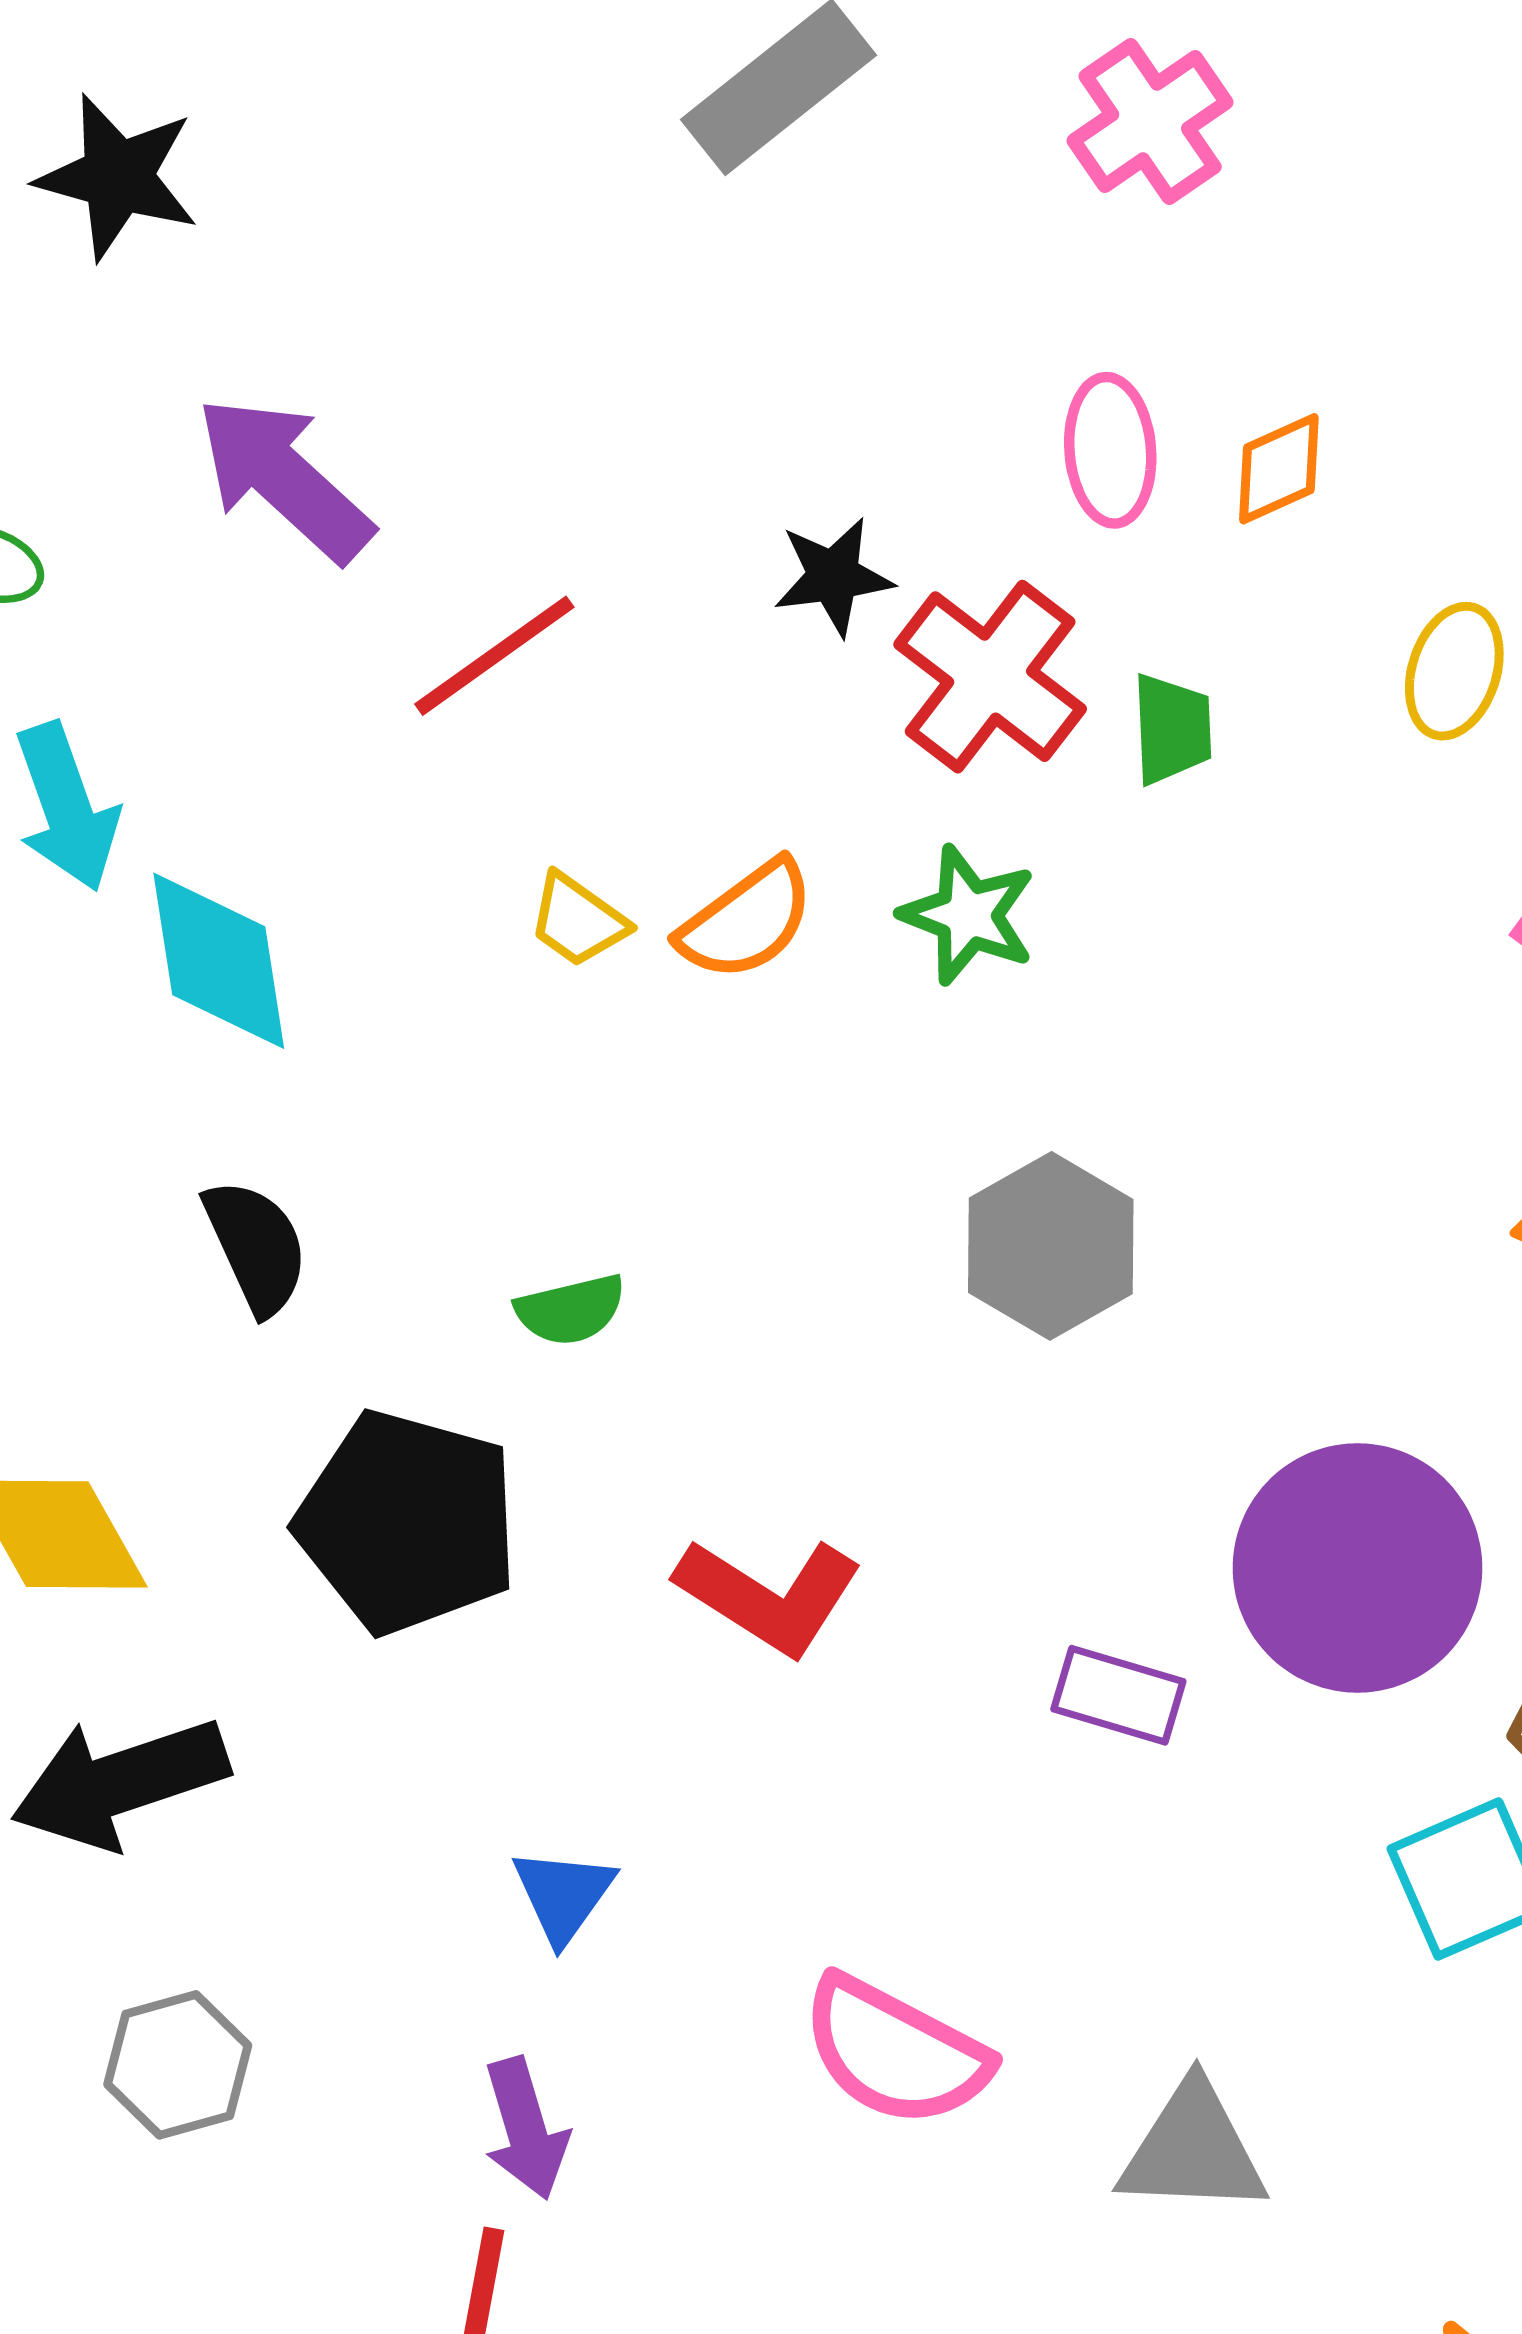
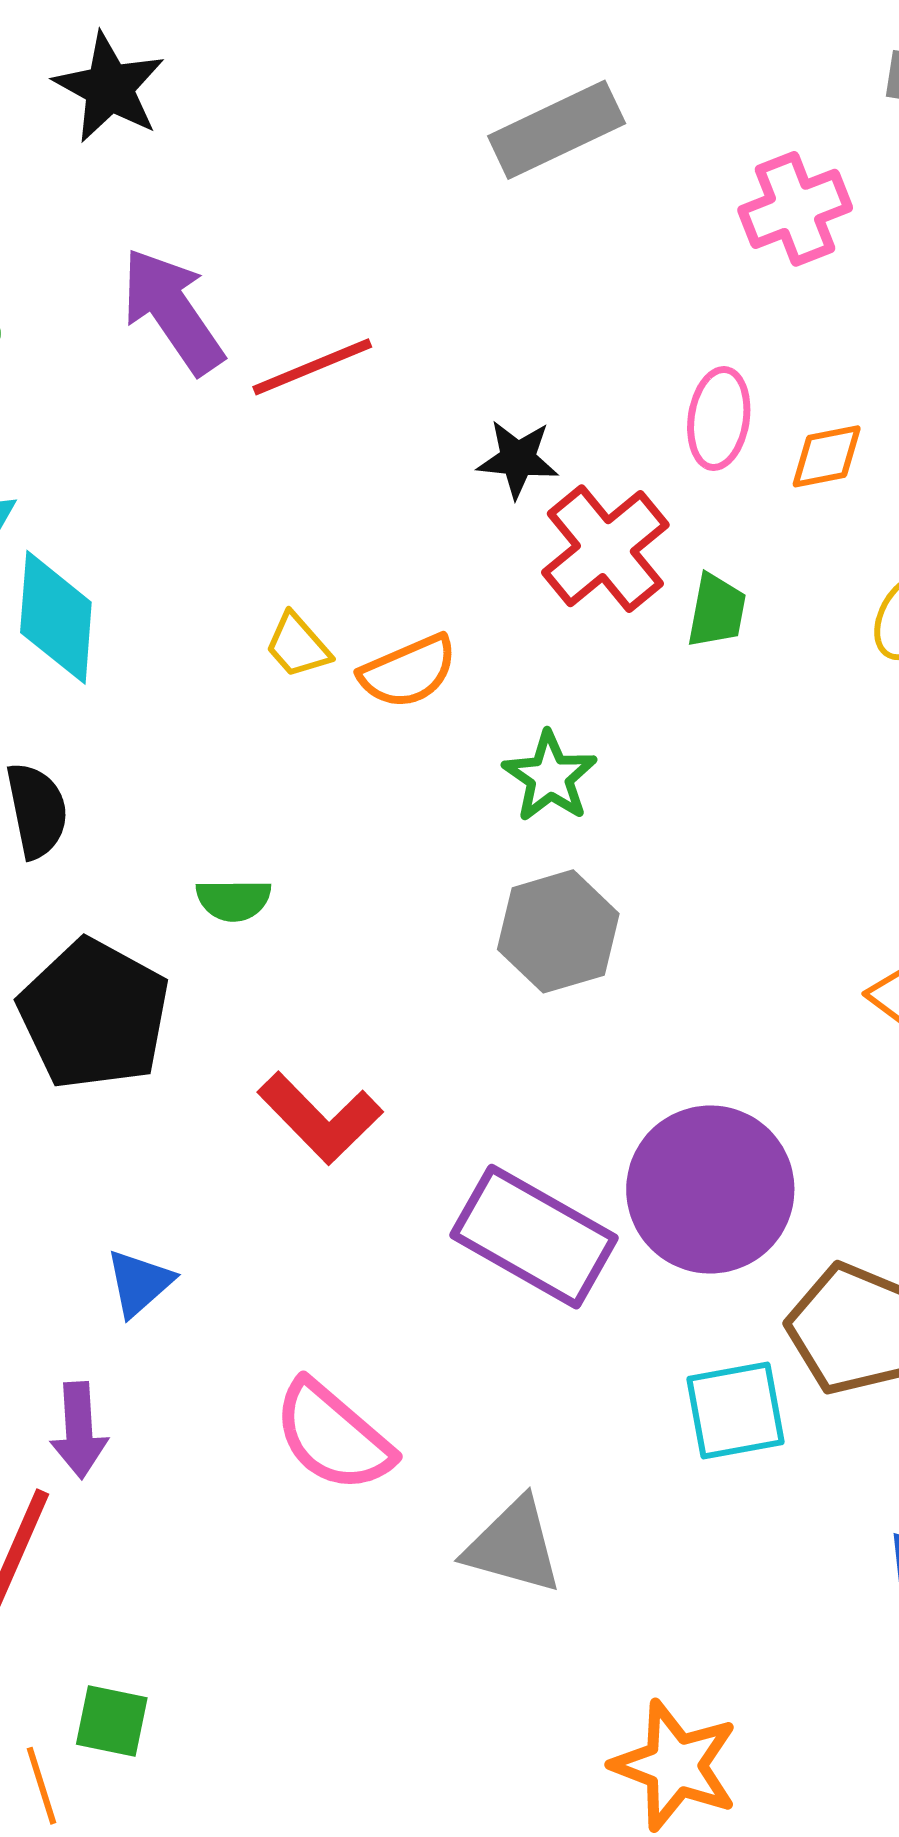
red line: (494, 656) -> (312, 367), moved
green star: (968, 915) -> (550, 777), moved
purple rectangle: (1118, 1695) -> (534, 1237), size x1.8

